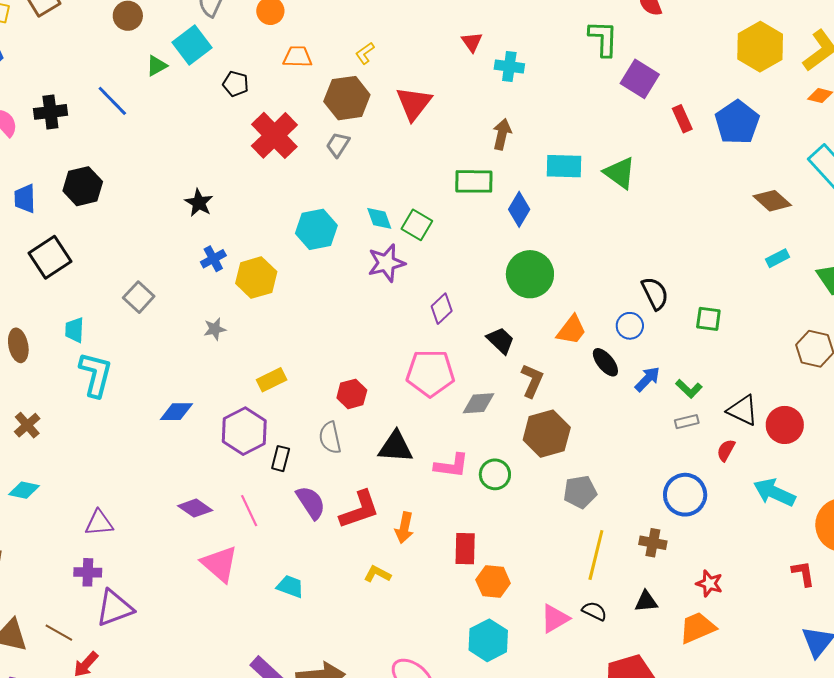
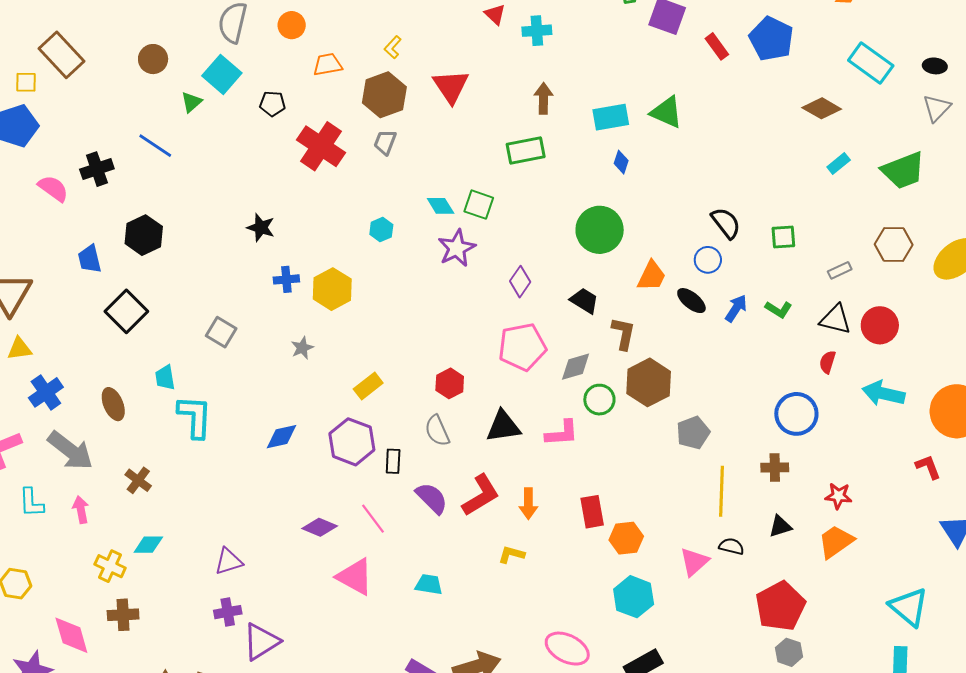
blue diamond: (519, 209) -> (621, 162), moved, size x0.7
cyan hexagon: (316, 229) -> (381, 230), size x0.6
blue cross: (213, 259) -> (286, 279), turned 35
gray rectangle: (687, 422) -> (840, 270), moved
green circle: (495, 474) -> (599, 400), moved

